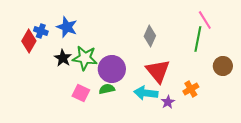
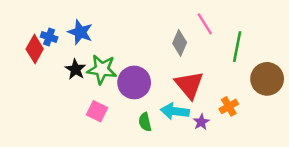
pink line: (205, 20) -> (205, 24), moved
brown circle: (223, 66) -> (267, 79), size x1.4
green semicircle: (107, 89) -> (145, 122), moved, turned -91

